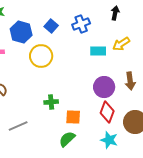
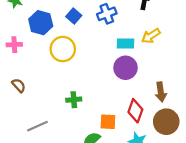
brown arrow: (130, 81) -> (161, 92), moved
purple circle: (104, 87) -> (125, 68), moved
orange square: (73, 117) -> (108, 122), moved

